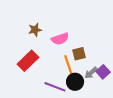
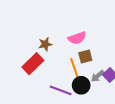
brown star: (35, 30) -> (45, 44), moved
pink semicircle: (60, 39) -> (77, 38), moved

